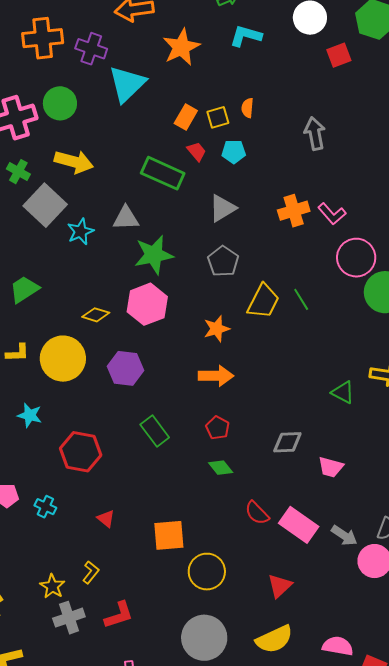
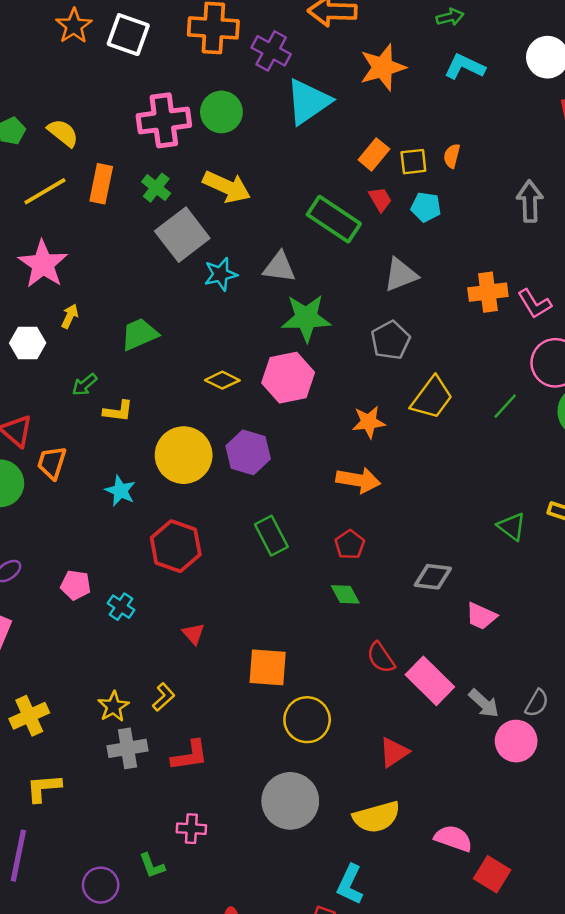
green line: (301, 299) -> (505, 406), moved, turned 65
yellow circle: (63, 359) -> (184, 455), moved

